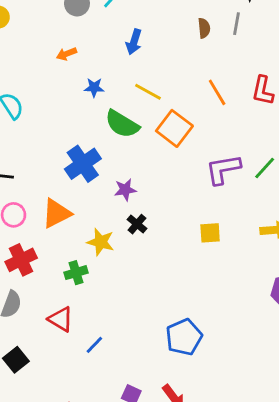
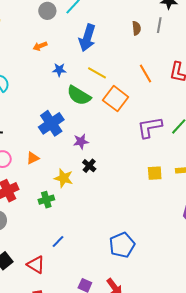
blue arrow: (134, 42) -> (87, 38), size x1.5
orange triangle: (56, 213) -> (33, 158), size x0.6
yellow square: (210, 233) -> (155, 173), moved
red triangle: (61, 319) -> (36, 265), moved
blue line: (94, 345) -> (58, 241), moved

